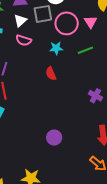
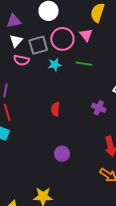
gray square: (43, 14) -> (38, 45), moved
green line: (85, 50) -> (84, 64), turned 35
red semicircle: (51, 74) -> (55, 109), moved, turned 32

